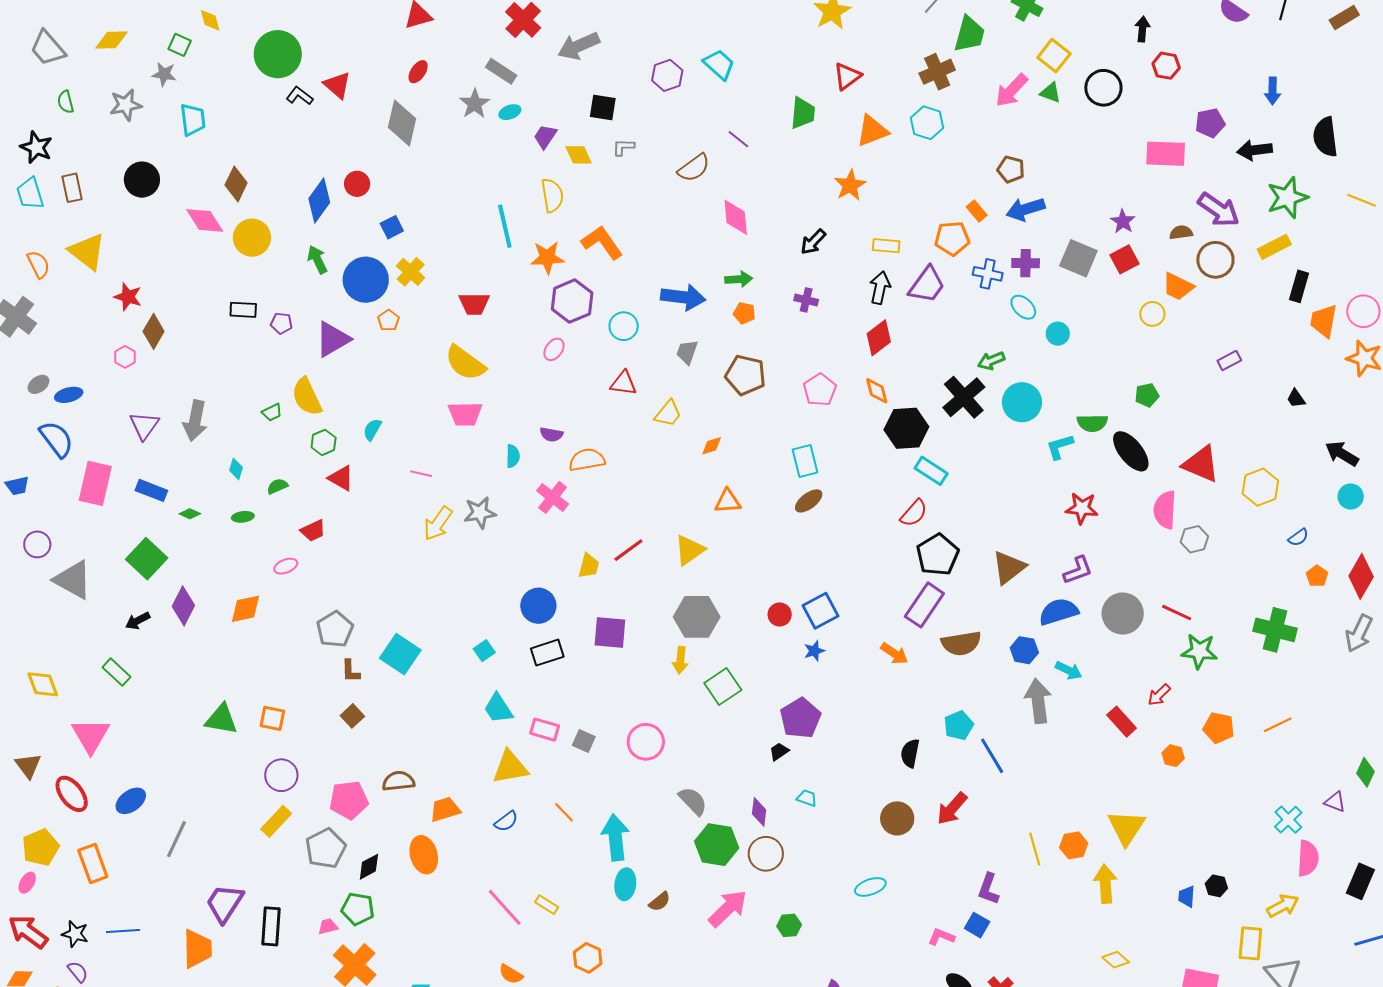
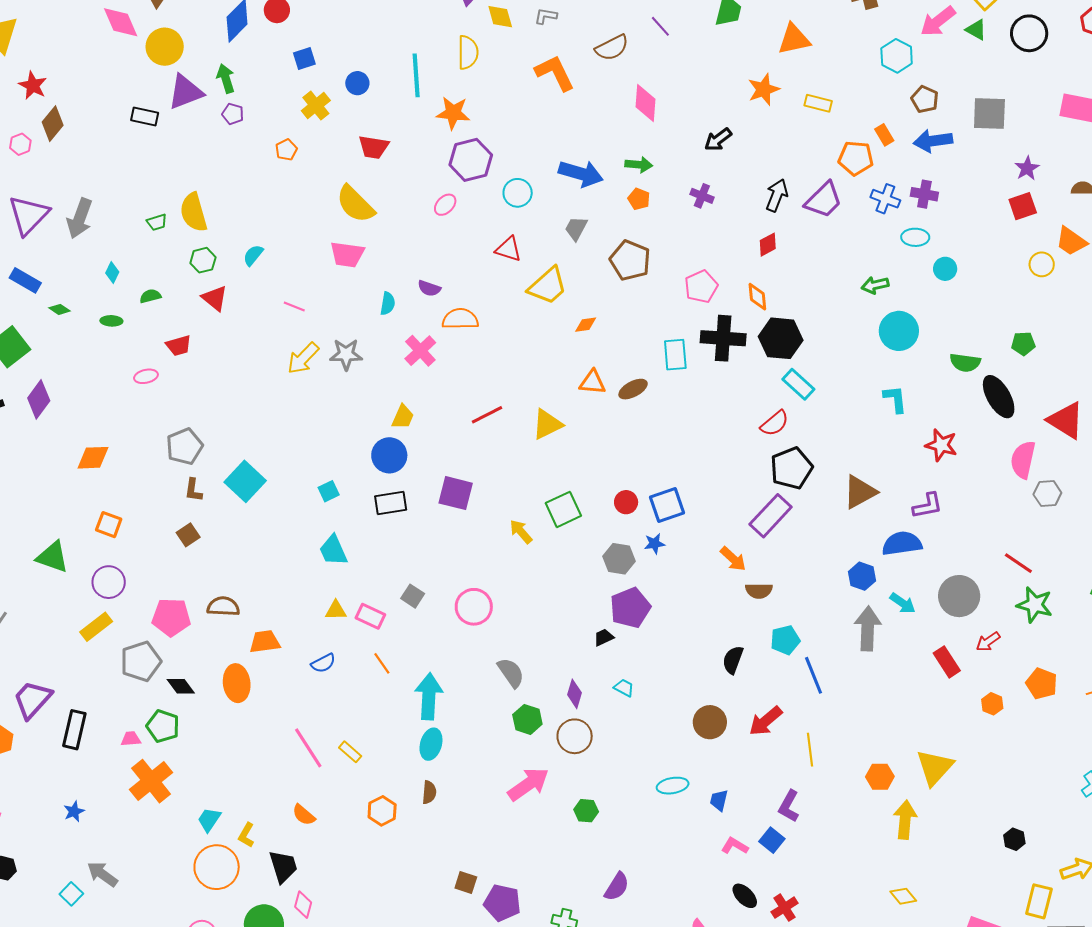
cyan hexagon: (927, 123) -> (897, 56), moved
orange L-shape: (602, 243) -> (555, 73), moved
yellow rectangle: (886, 246) -> (818, 103), moved
gray square: (1078, 258) -> (989, 114), moved, turned -30
blue circle: (366, 280) -> (357, 83), moved, size x0.5
cyan ellipse: (1023, 307) -> (915, 237), turned -52
purple pentagon: (281, 323) -> (233, 114), moved
red diamond: (879, 338) -> (768, 245), size x0.7
purple triangle: (333, 339) -> (185, 92), moved
black cross: (964, 397) -> (723, 338), moved, turned 36
yellow trapezoid: (668, 413) -> (548, 286), size x1.4
purple triangle: (144, 426) -> (29, 215), size x1.4
cyan L-shape: (1060, 447) -> (895, 399), moved, turned 92
brown ellipse: (809, 501) -> (633, 389), moved
yellow trapezoid: (589, 566) -> (403, 417), moved
orange diamond: (245, 609) -> (93, 458), moved
gray circle: (1123, 614) -> (959, 596), moved
gray hexagon: (697, 617) -> (619, 559), moved, size x0.7
brown semicircle: (961, 643) -> (759, 591), moved, size x0.7
yellow arrow: (680, 660) -> (521, 532), turned 124
green square: (723, 686) -> (563, 509), moved
green triangle: (221, 719) -> (53, 557), moved
pink rectangle: (545, 730) -> (370, 616), moved
yellow triangle: (510, 767) -> (336, 610), size x0.6
green hexagon: (717, 845) -> (527, 719), size x0.7
yellow line: (1035, 849) -> (810, 750), moved
black diamond: (369, 867) -> (181, 686), turned 72
blue trapezoid: (1187, 896) -> (719, 800), moved
brown semicircle: (660, 902) -> (429, 792), moved, turned -55

